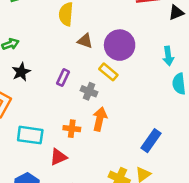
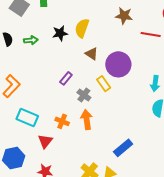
black star: (21, 72) -> (60, 33), moved
orange arrow: (100, 119) -> (87, 120), turned -36
red triangle: (58, 157) -> (45, 141), turned -42

